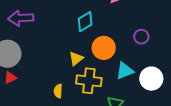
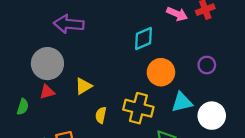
yellow triangle: (76, 59) -> (83, 86), moved

